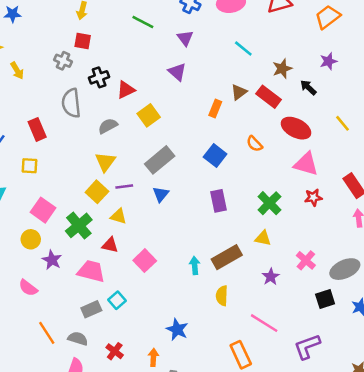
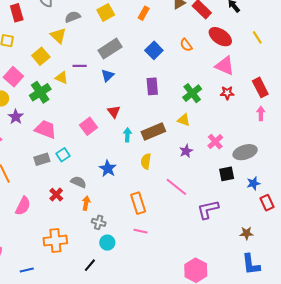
orange rectangle: (215, 109) -> (144, 13), moved
yellow triangle: (105, 162) -> (58, 36), moved, turned -30
yellow square: (97, 192) -> (41, 56), moved
yellow triangle: (118, 216) -> (61, 78), moved
red triangle: (110, 245) -> (114, 112), moved, turned 32
blue star: (177, 330) -> (108, 169), moved
gray semicircle: (78, 339) -> (78, 182), moved
orange rectangle: (241, 355) -> (138, 203), moved

